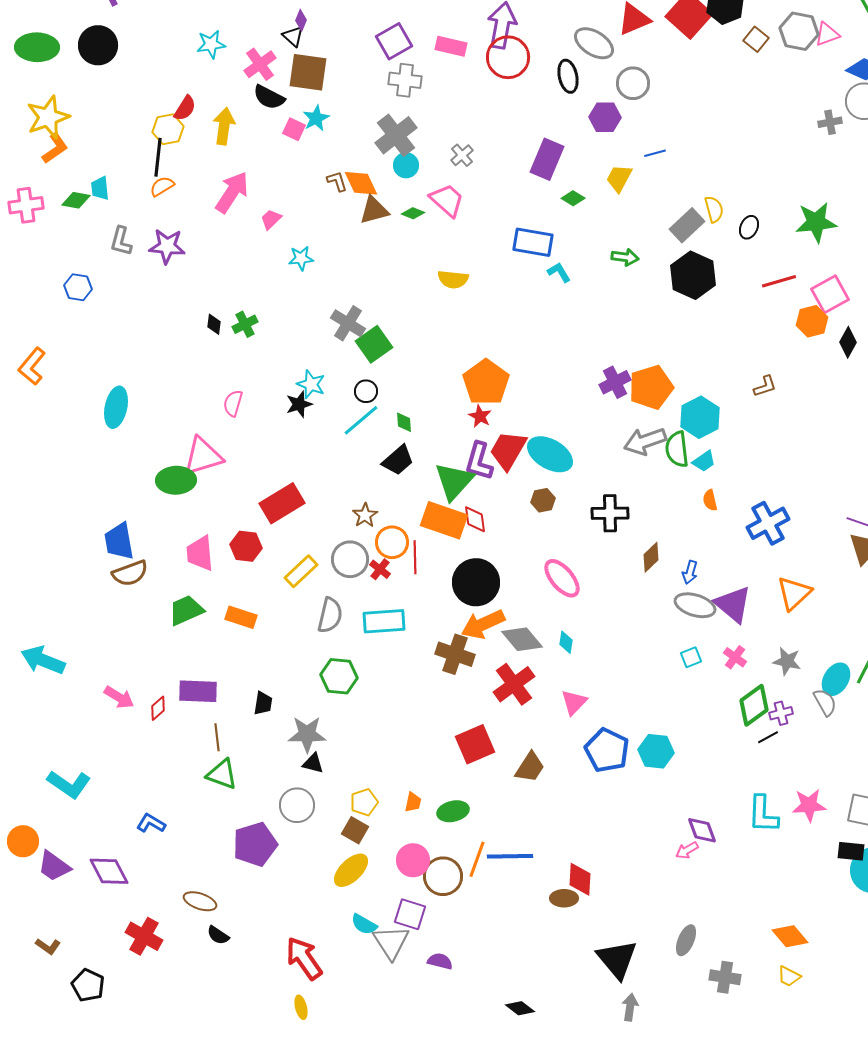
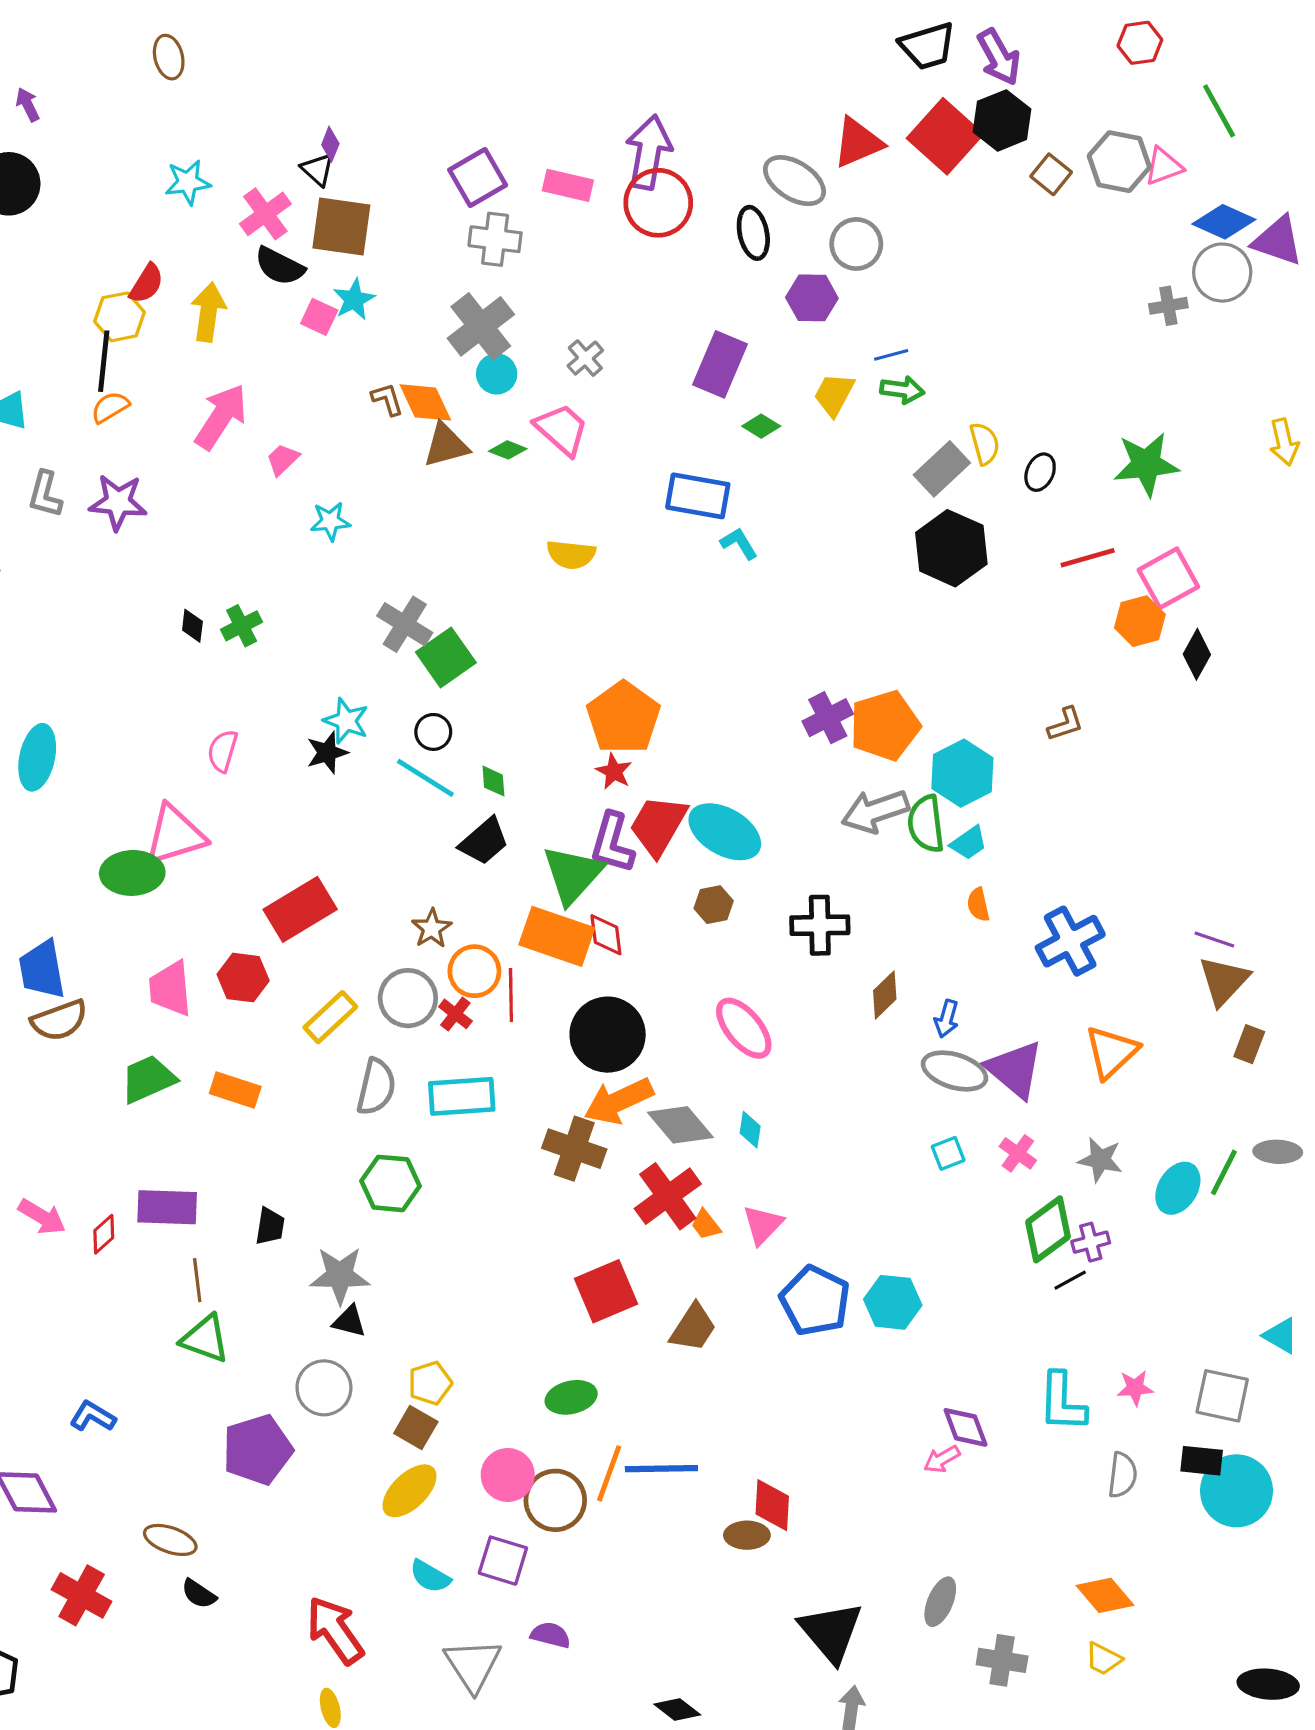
green arrow: (625, 257) -> (902, 390), moved
cyan line: (361, 420) -> (425, 778), turned 72
gray semicircle: (825, 702) -> (1122, 1475), moved, turned 36
orange trapezoid: (413, 802) -> (706, 1225), moved, turned 130
pink star: (809, 805) -> (1135, 1388), size x0.7
gray triangle: (391, 942) -> (473, 1665), moved

